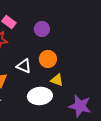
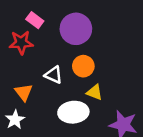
purple circle: (42, 29) -> (76, 29), size x1.6

